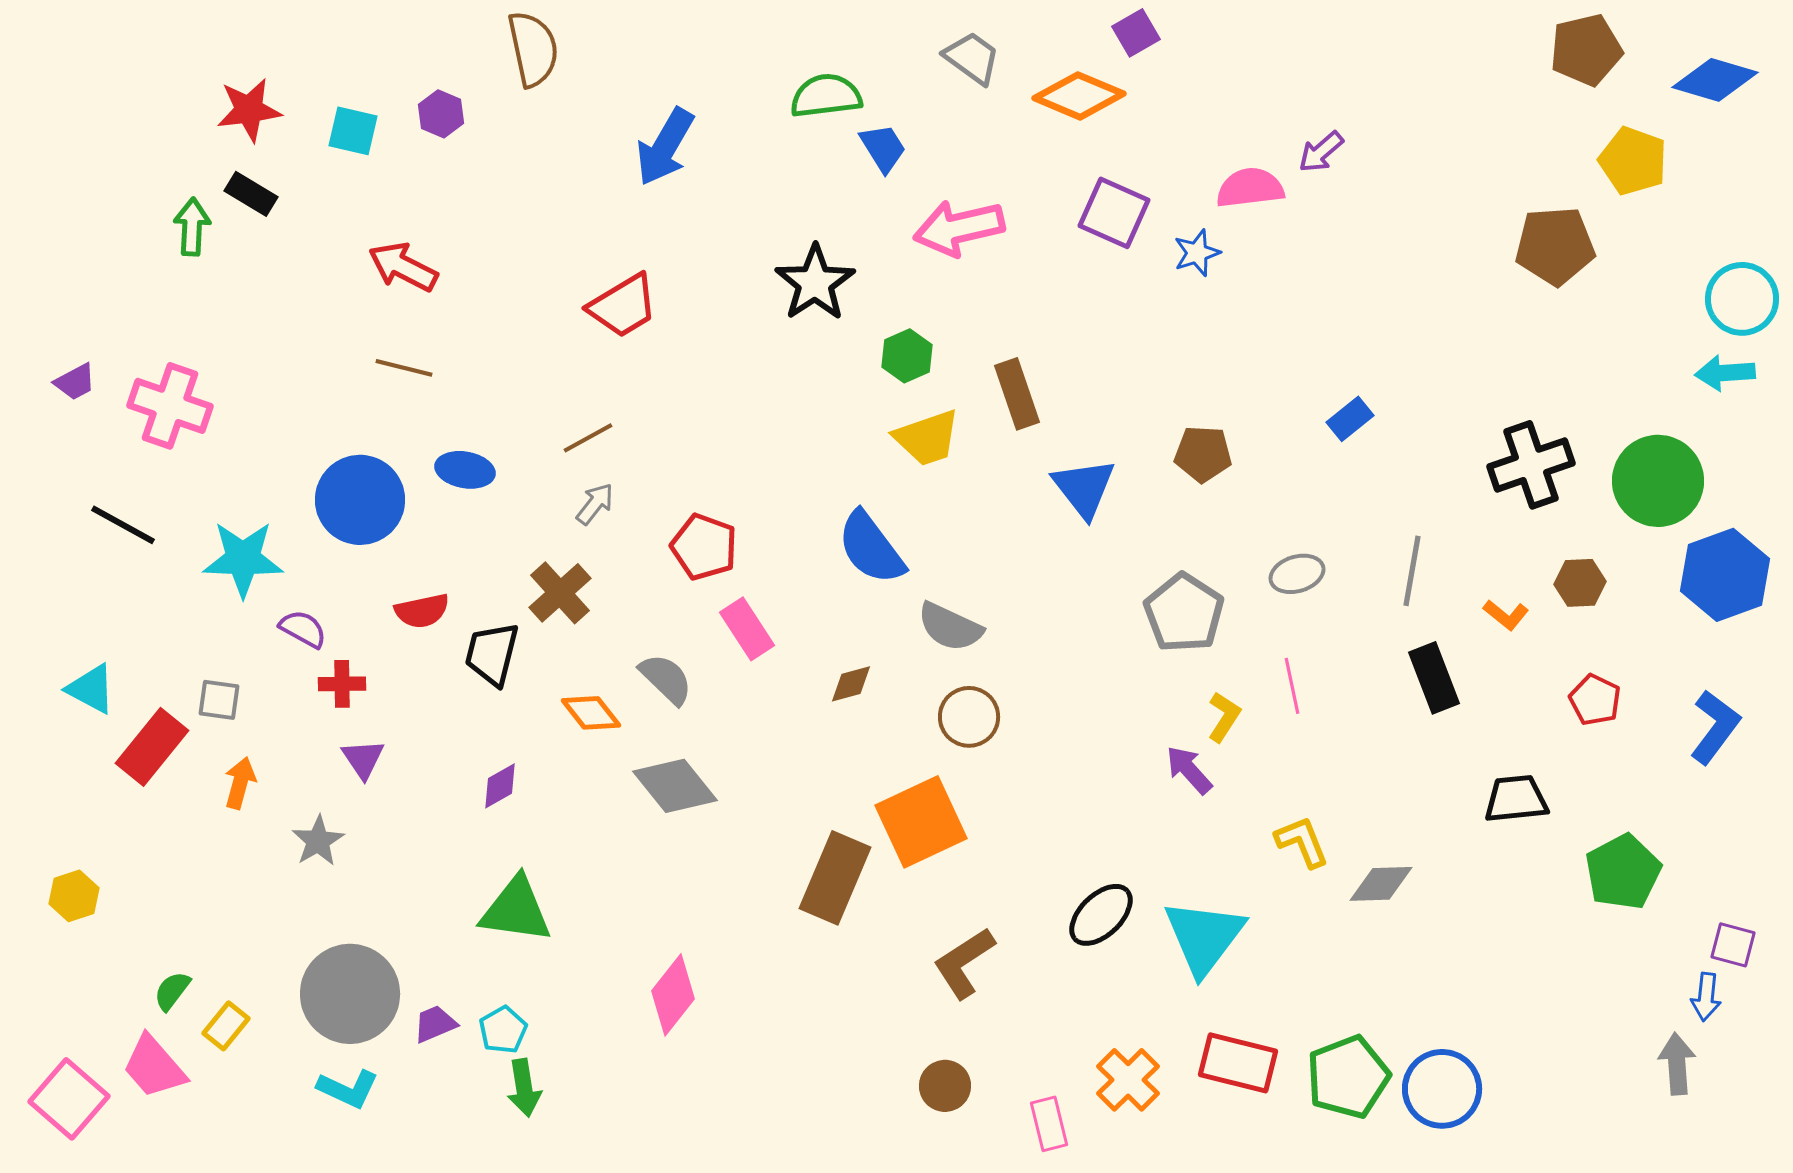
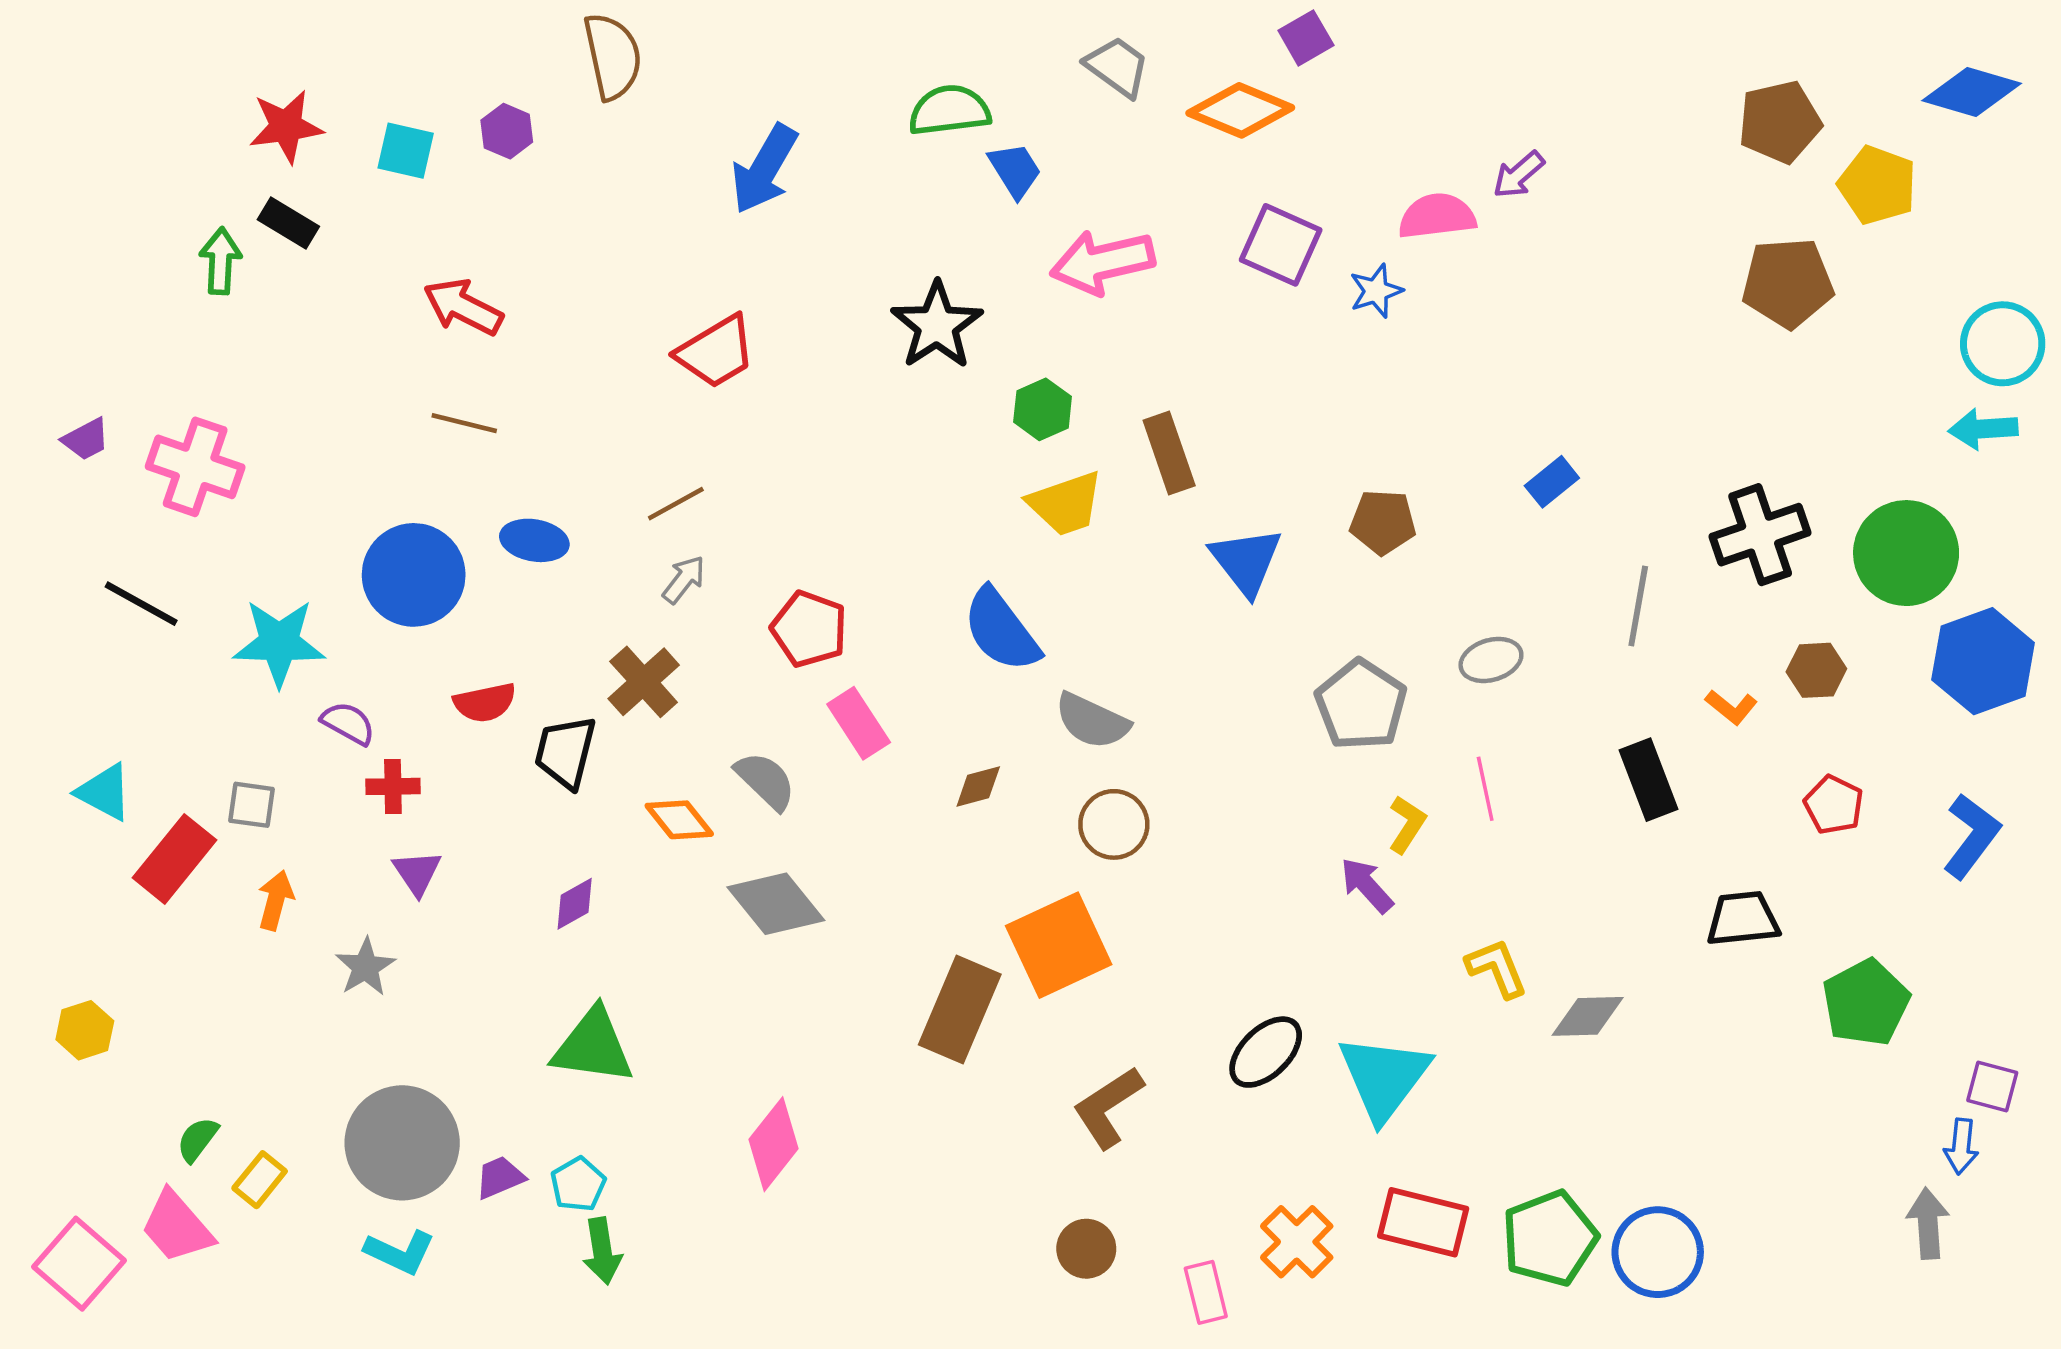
brown pentagon: (1586, 50) -> (1780, 122), moved
gray line: (1412, 571) -> (1638, 606), moved

